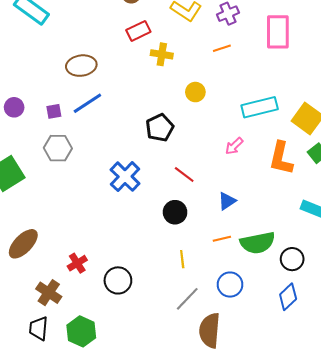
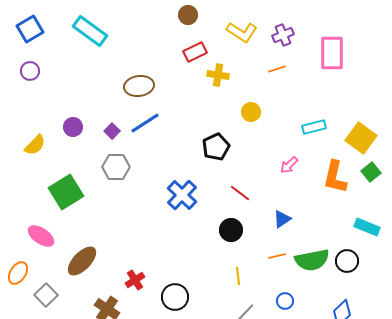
cyan rectangle: (260, 107) -> (314, 127), size x0.7
purple square: (54, 111) -> (112, 131), turned -35
black circle: (292, 259) -> (347, 261), moved
blue circle: (230, 285) -> (285, 301), size x0.7

